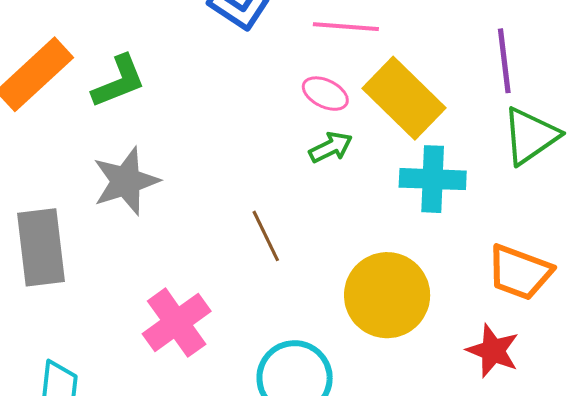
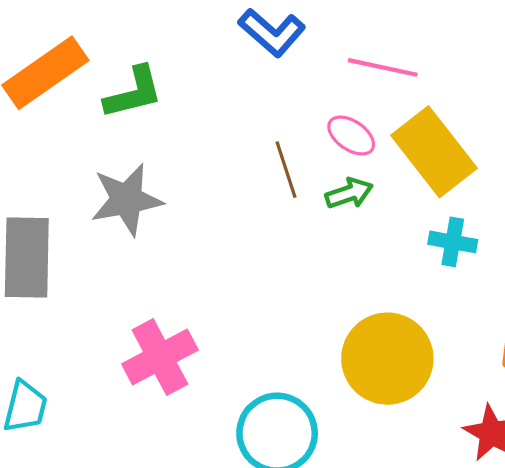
cyan cross: (433, 179) -> (453, 242), size x0.7
brown line: (266, 236) -> (286, 170), moved

